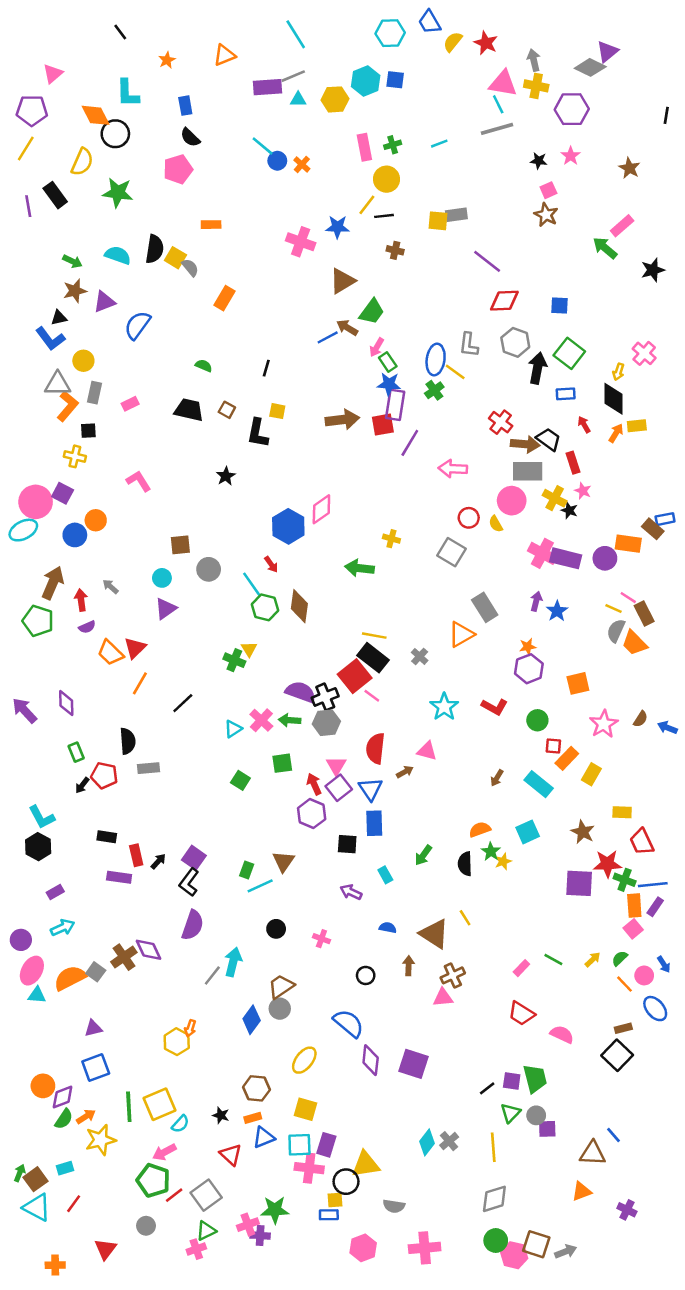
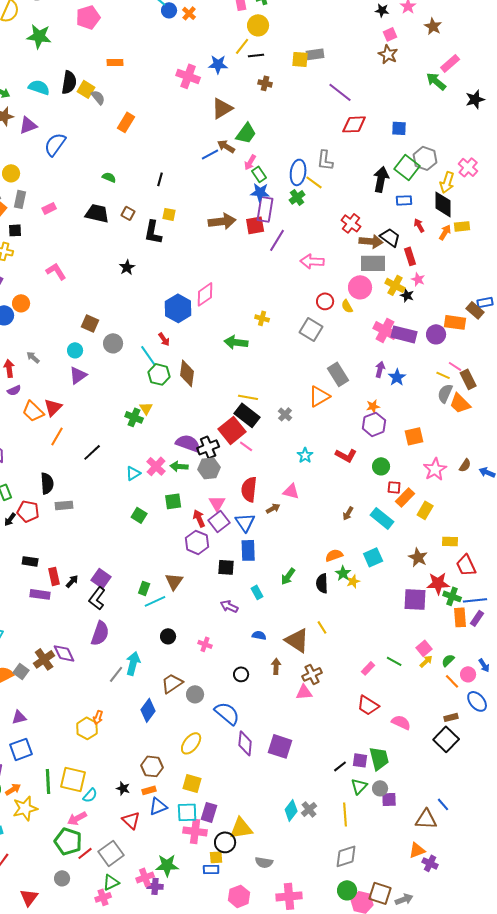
brown star: (629, 168) -> (433, 26), moved
gray hexagon: (515, 342) -> (425, 158), moved
yellow arrow: (618, 372) -> (447, 182), size x1.5
brown square: (180, 545) -> (90, 323), turned 30
cyan star: (444, 707) -> (305, 455), size x0.7
pink square: (633, 929) -> (424, 648), moved
gray circle: (280, 1009) -> (195, 694), moved
yellow square: (160, 1104) -> (73, 779), turned 36
purple cross: (627, 1210) -> (430, 863), moved

